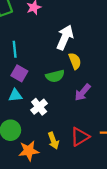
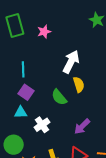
green semicircle: (55, 76) -> (59, 97), turned 60
purple arrow: (83, 92) -> (82, 126), moved

